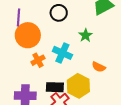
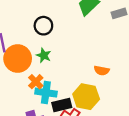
green star: (85, 35) -> (44, 55), moved
cyan cross: (62, 53) -> (46, 93), moved

